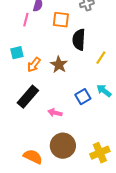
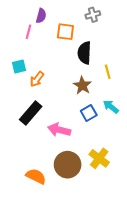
yellow line: (101, 58) -> (108, 72), turned -48
brown star: (59, 65) -> (82, 86), moved
pink arrow: (55, 113) -> (59, 130), size x1.5
yellow cross: (100, 153) -> (99, 158), moved, turned -30

